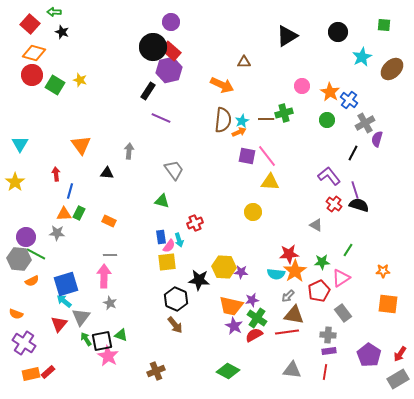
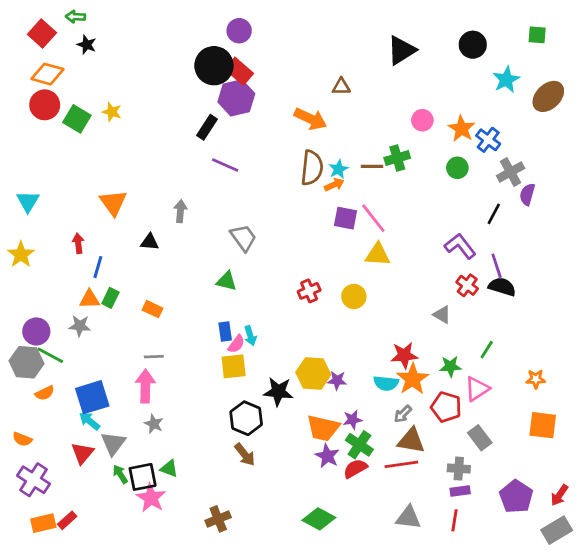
red cross: (195, 223) -> (309, 291), moved
red pentagon: (319, 291) -> (446, 407), turned -30

